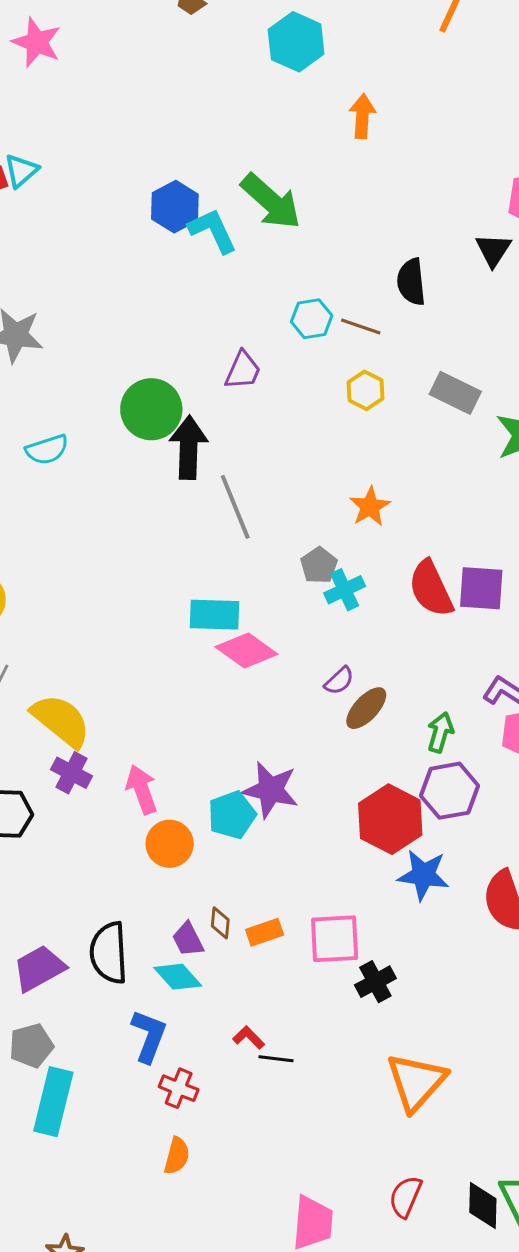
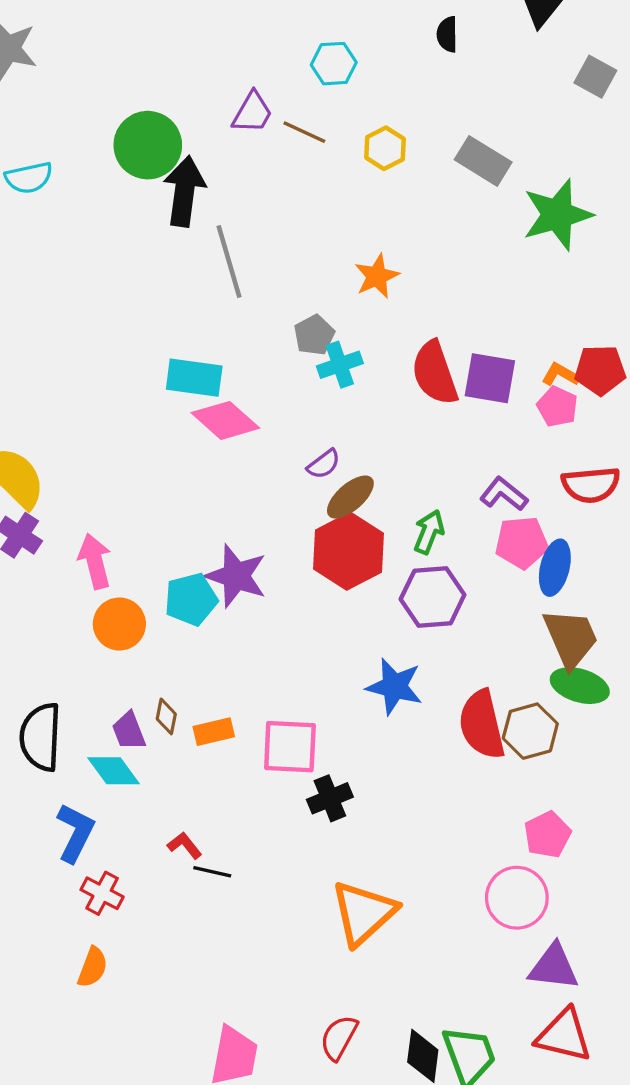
black semicircle: (411, 282) -> (447, 34), size x0.7
brown line: (361, 327) -> (304, 132), moved
red hexagon: (390, 819) -> (348, 551), moved

